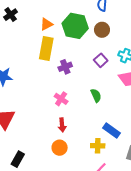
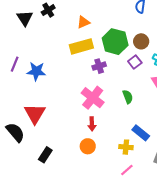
green hexagon: (75, 26) -> (115, 42), moved
brown circle: (102, 30) -> (141, 41), moved
yellow rectangle: (46, 49) -> (81, 46), turned 60
pink cross: (61, 99) -> (93, 98), size x1.6

